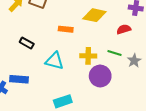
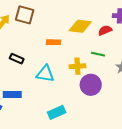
red semicircle: (124, 29) -> (105, 30), moved
green line: (114, 53) -> (98, 54), moved

